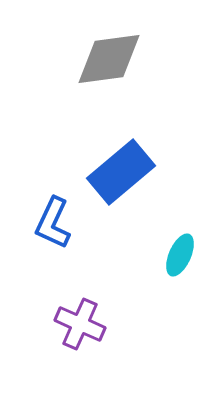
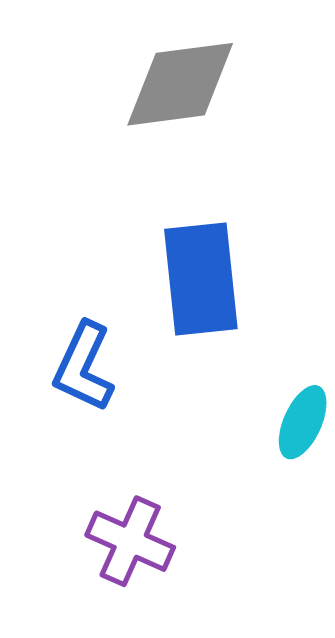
blue rectangle: (121, 172) -> (201, 279), turned -56

